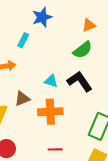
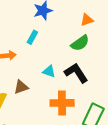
cyan rectangle: (23, 40) -> (32, 37), moved
orange cross: (50, 112) -> (62, 103), moved

